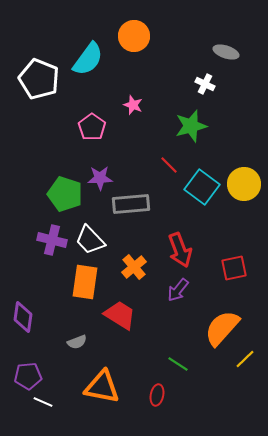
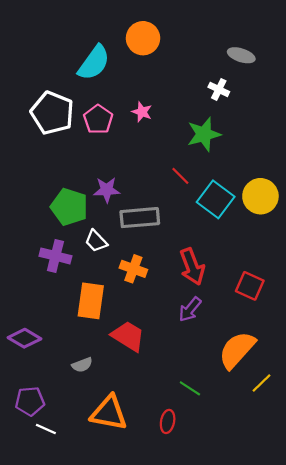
white pentagon: (39, 79) -> (52, 113), moved
pink pentagon: (92, 127) -> (98, 119), moved
white trapezoid: (90, 240) -> (96, 241), moved, size x0.7
orange cross: (134, 267) -> (133, 269), moved, turned -30
red square: (234, 268) -> (250, 286), turned 36
purple diamond: (23, 317) -> (24, 338), turned -68

